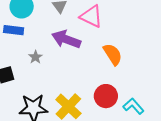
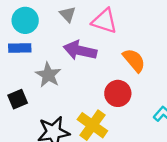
gray star: (35, 57) -> (48, 75), size x1.6
red circle: (106, 96) -> (118, 93), moved

